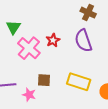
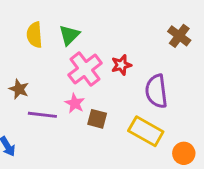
purple semicircle: (83, 41) -> (156, 91), moved
pink star: (29, 95) -> (75, 103), moved

